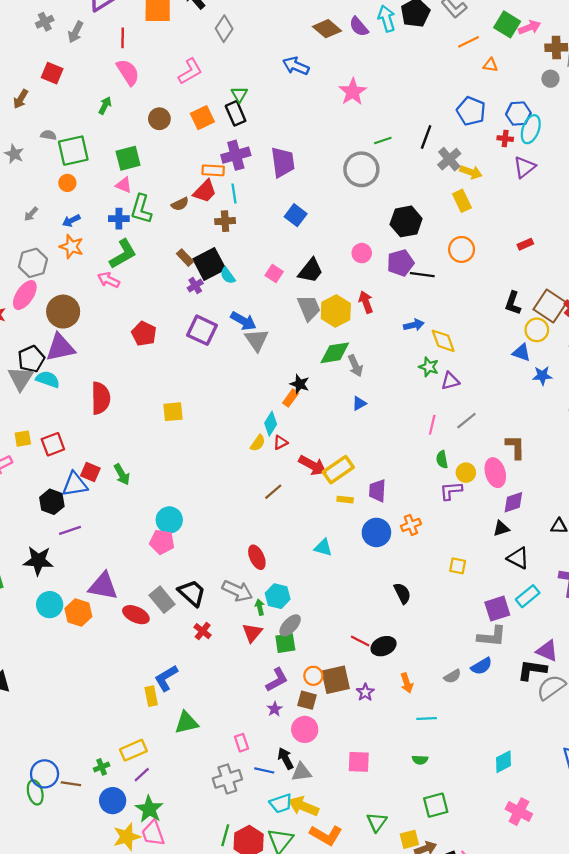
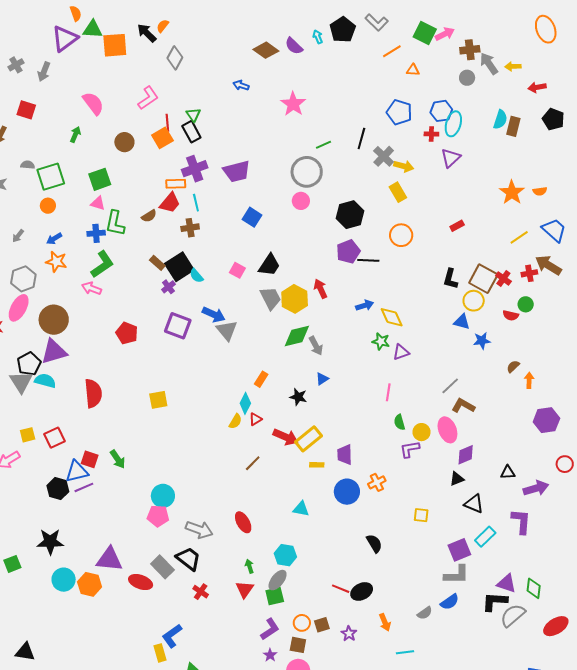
cyan arrow: (387, 19) -> (318, 37), size x0.6
red line: (123, 38) -> (167, 123), moved
blue arrow: (296, 66) -> (241, 85), size x0.7
purple trapezoid: (283, 162) -> (237, 171), turned 88
pink circle: (362, 253) -> (301, 201), moved
black star: (300, 384) -> (298, 397), moved
gray line: (466, 421) -> (450, 386), moved
brown L-shape: (515, 447) -> (463, 406), turned -55
purple line: (70, 530) -> (84, 487), moved
gray arrow: (237, 591) -> (199, 530), moved
cyan hexagon: (278, 596) -> (285, 555), moved
brown square: (336, 680) -> (322, 625), size x0.6

